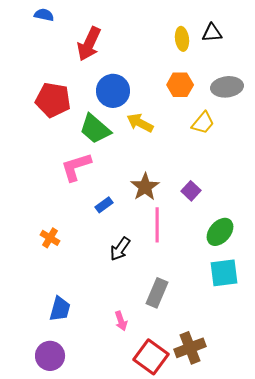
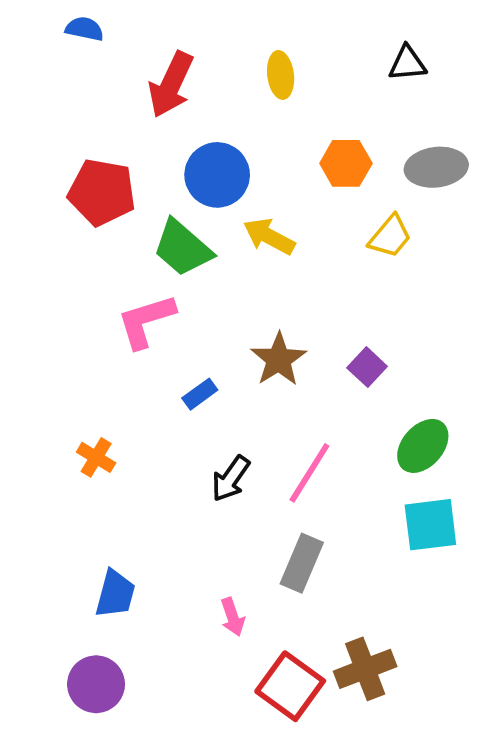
yellow ellipse: (182, 39) -> (281, 75), moved
pink line: (157, 225) -> (309, 473), moved, turned 32

